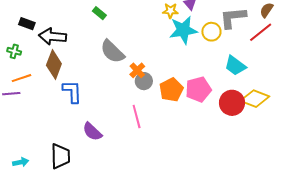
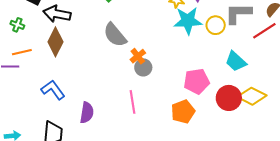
orange pentagon: (171, 90) -> (183, 112), moved
blue L-shape: (72, 92) -> (53, 90), moved, turned -40
purple semicircle: (92, 132) -> (87, 113), turned -130

